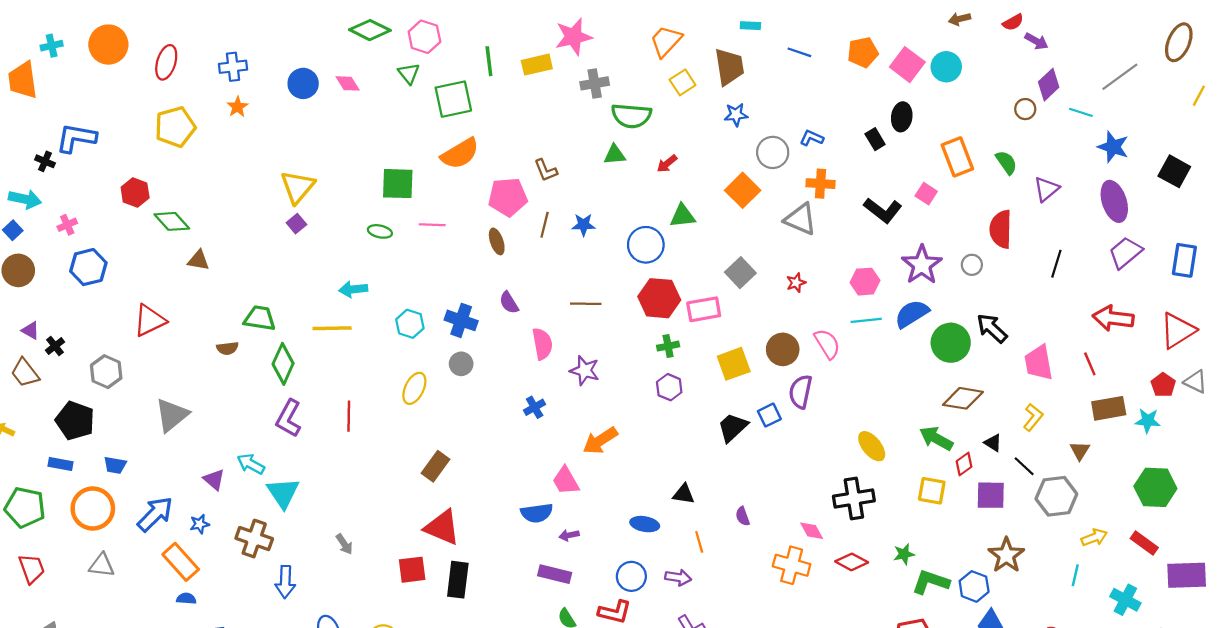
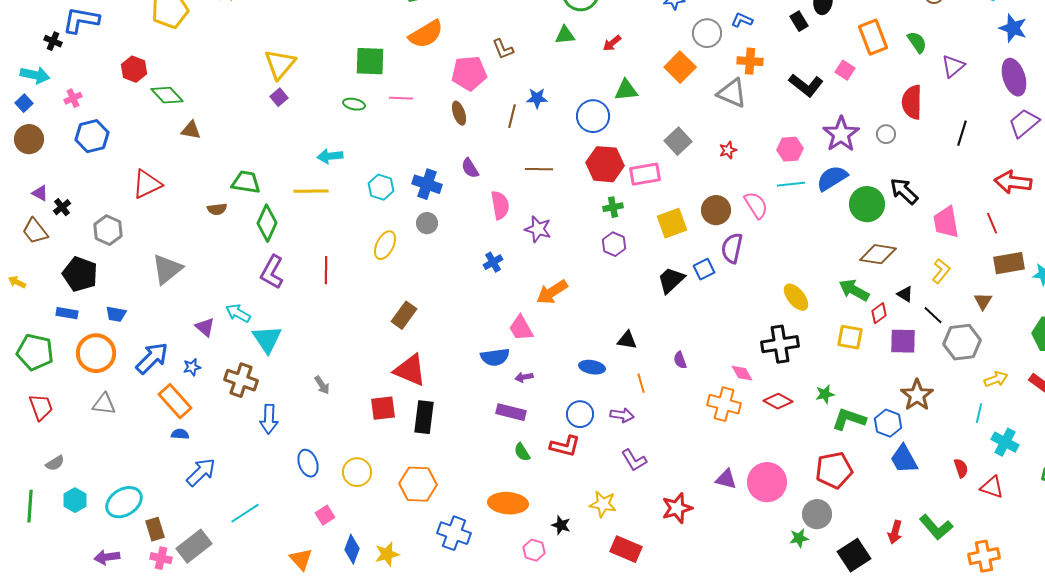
brown line: (545, 225) -> (512, 116), moved
cyan cross: (1125, 600) -> (1005, 442), moved

